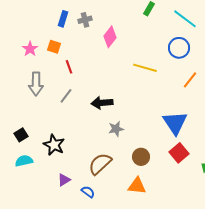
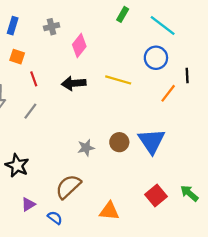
blue rectangle: (63, 19) -> (13, 26), moved
black arrow: (102, 103) -> (74, 83), moved
red square: (179, 153) -> (156, 196), moved
brown circle: (141, 157) -> (119, 142), moved

